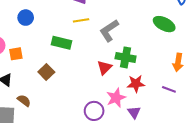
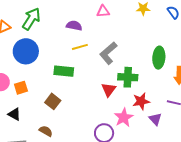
blue circle: (26, 18) -> (26, 51), size x1.6
green ellipse: (164, 24) -> (159, 58), moved, turned 75
brown semicircle: (24, 101) -> (46, 131), moved
purple triangle: (134, 112) -> (155, 119), moved

